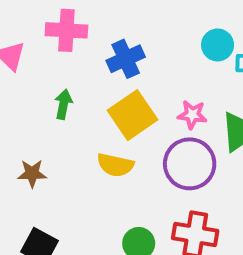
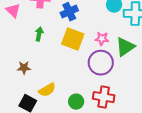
yellow square: (132, 115) -> (73, 39), turned -35
yellow semicircle: (115, 165) -> (47, 90), moved, turned -42

